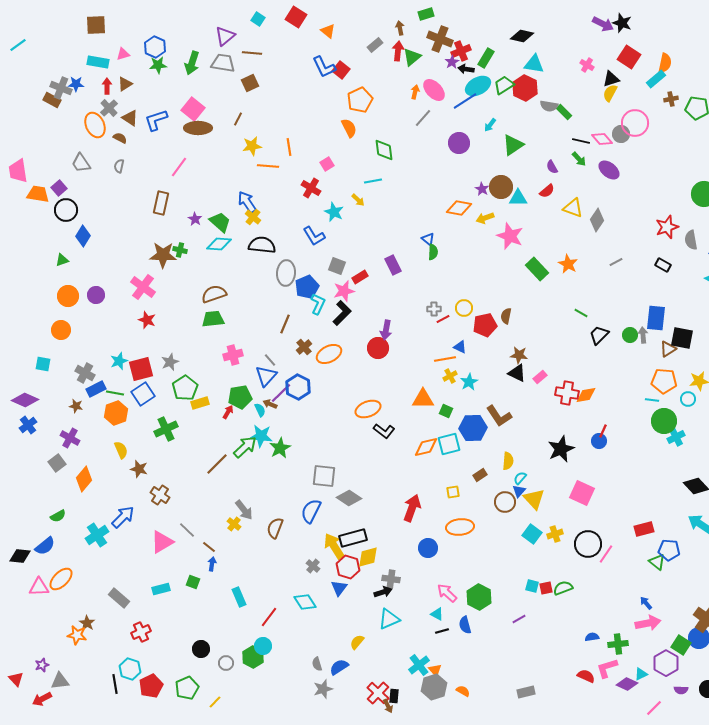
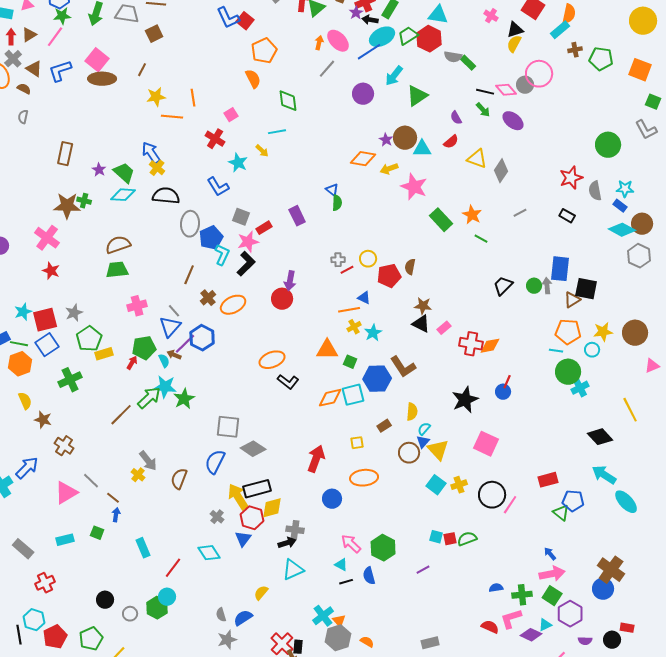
cyan arrow: (490, 125) -> (394, 76), size x1.5
pink line: (179, 167) -> (55, 37), moved
green line: (581, 313) -> (481, 239), moved
green square: (681, 645) -> (552, 596), moved

